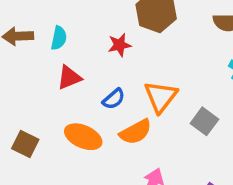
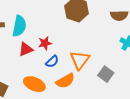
cyan semicircle: (59, 38) -> (19, 26), size x1.5
red star: (120, 45) -> (45, 43), moved

